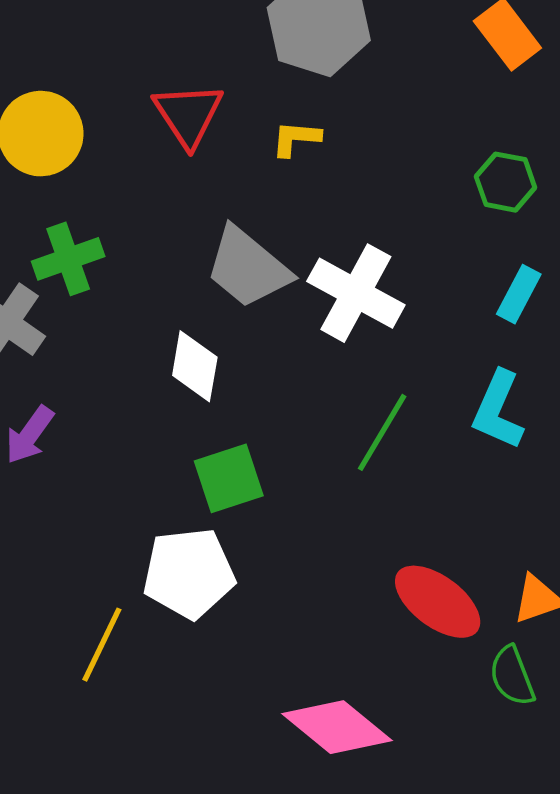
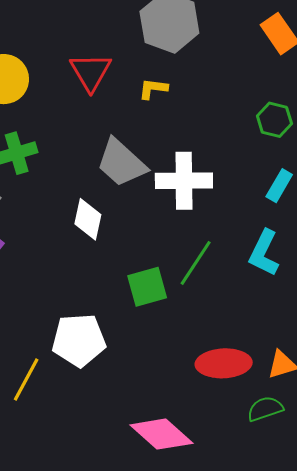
white cross: (356, 293) -> (184, 181), turned -32
green square: (229, 478) -> (147, 287), moved
red ellipse: (438, 602) -> (224, 363), turned -42
green semicircle: (512, 676) -> (265, 409), turned 90

